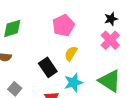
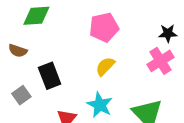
black rectangle: (48, 67) -> (50, 76), moved
cyan star: (73, 83) -> (100, 105), turned 30

